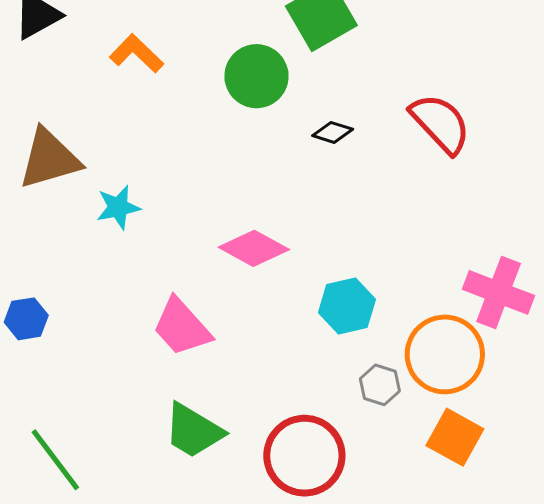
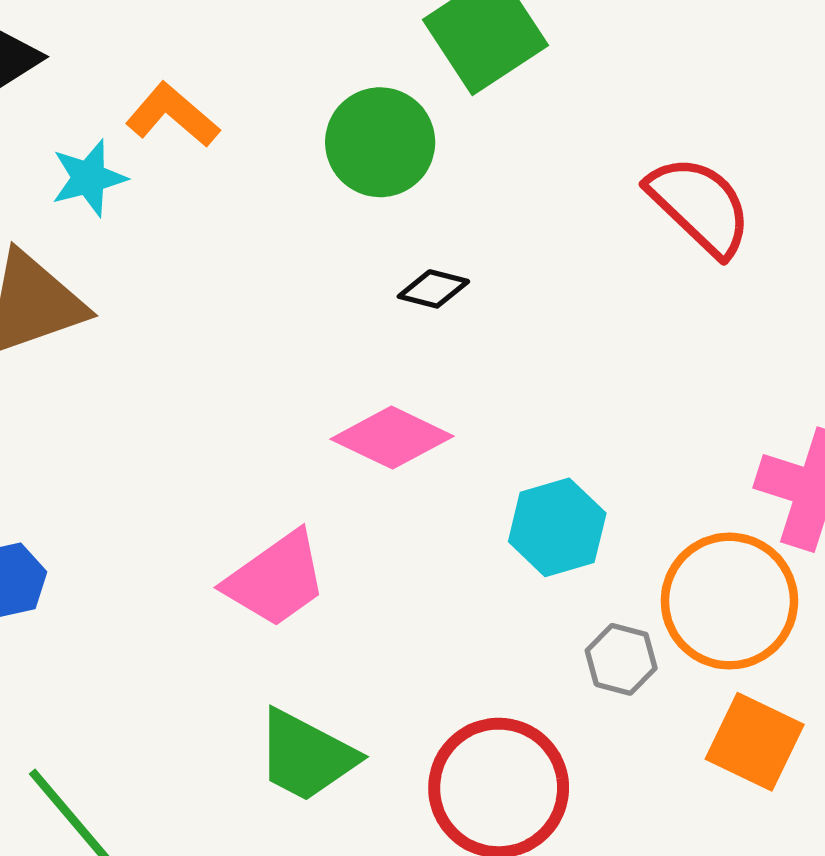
black diamond: (333, 132) -> (433, 289), moved
cyan star: (118, 207) -> (89, 178), moved
pink trapezoid: (182, 327) -> (276, 579), turned -80

